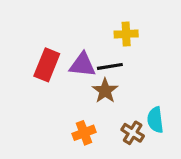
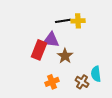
red rectangle: (47, 65) -> (39, 50), moved
black line: (110, 66) -> (63, 21), moved

